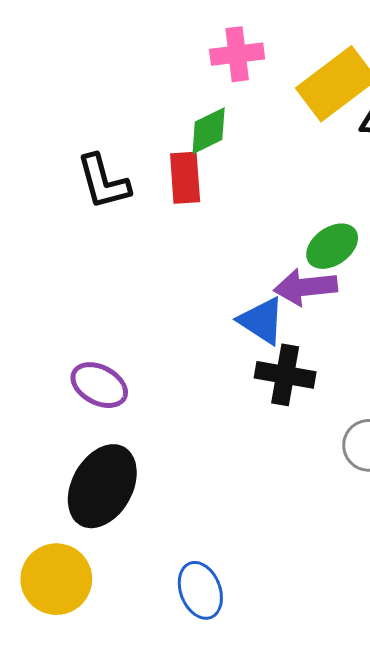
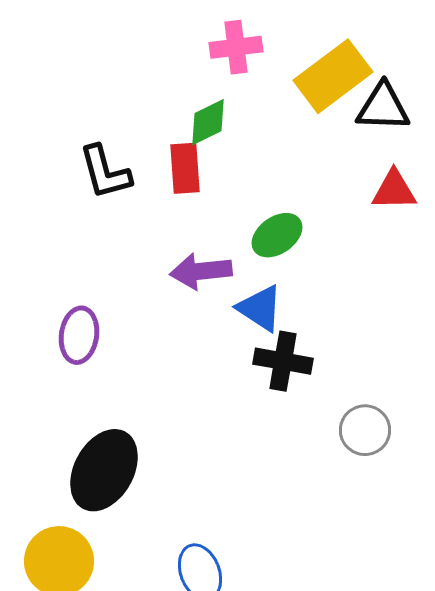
green ellipse: (332, 246) -> (277, 235), moved
purple arrow: (306, 287) -> (201, 271), moved
purple ellipse: (99, 385) -> (79, 335), moved, turned 70

